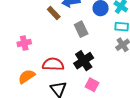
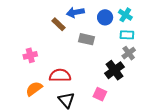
gray rectangle: (81, 29) -> (87, 39), turned -49
black cross: (84, 61) -> (114, 70), moved

